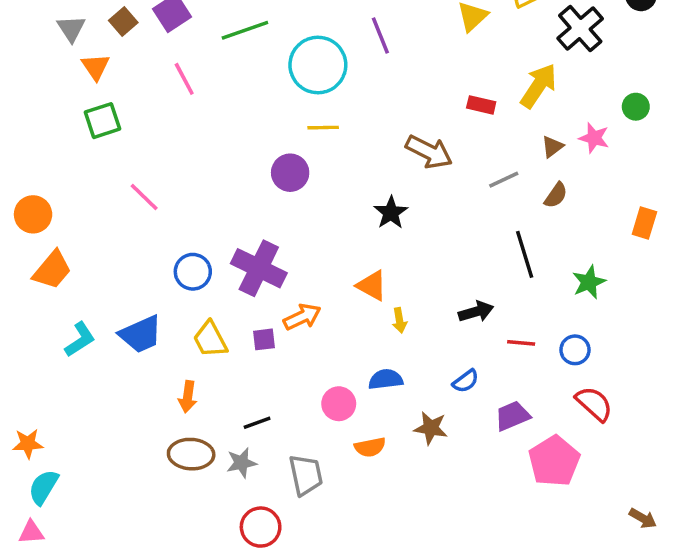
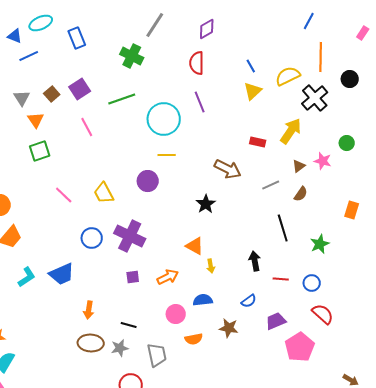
black arrow: (476, 312) -> (255, 261), turned -84
orange arrow: (302, 317) -> (168, 277), moved
yellow trapezoid: (210, 339) -> (104, 193), moved
black line: (257, 423) -> (129, 325), turned 35

